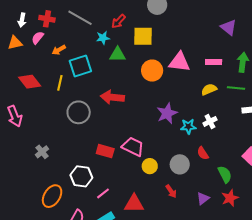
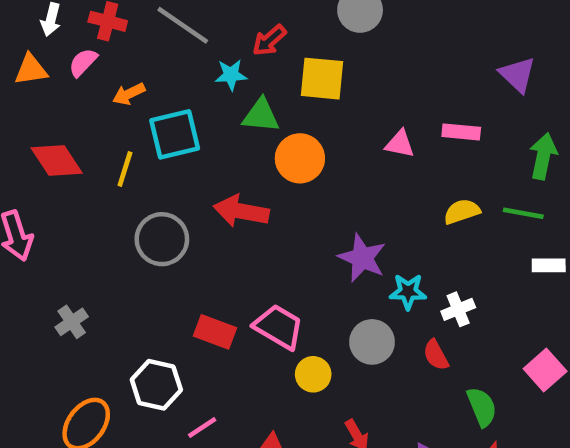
pink triangle: (179, 62) -> (400, 144), size x0.6
pink rectangle: (214, 62) -> (461, 132), moved
orange circle: (152, 71) -> (300, 158), moved
purple star: (167, 113) -> (362, 258), turned -30
white cross: (210, 121) -> (458, 309), moved
gray circle: (180, 164) -> (372, 342), moved

